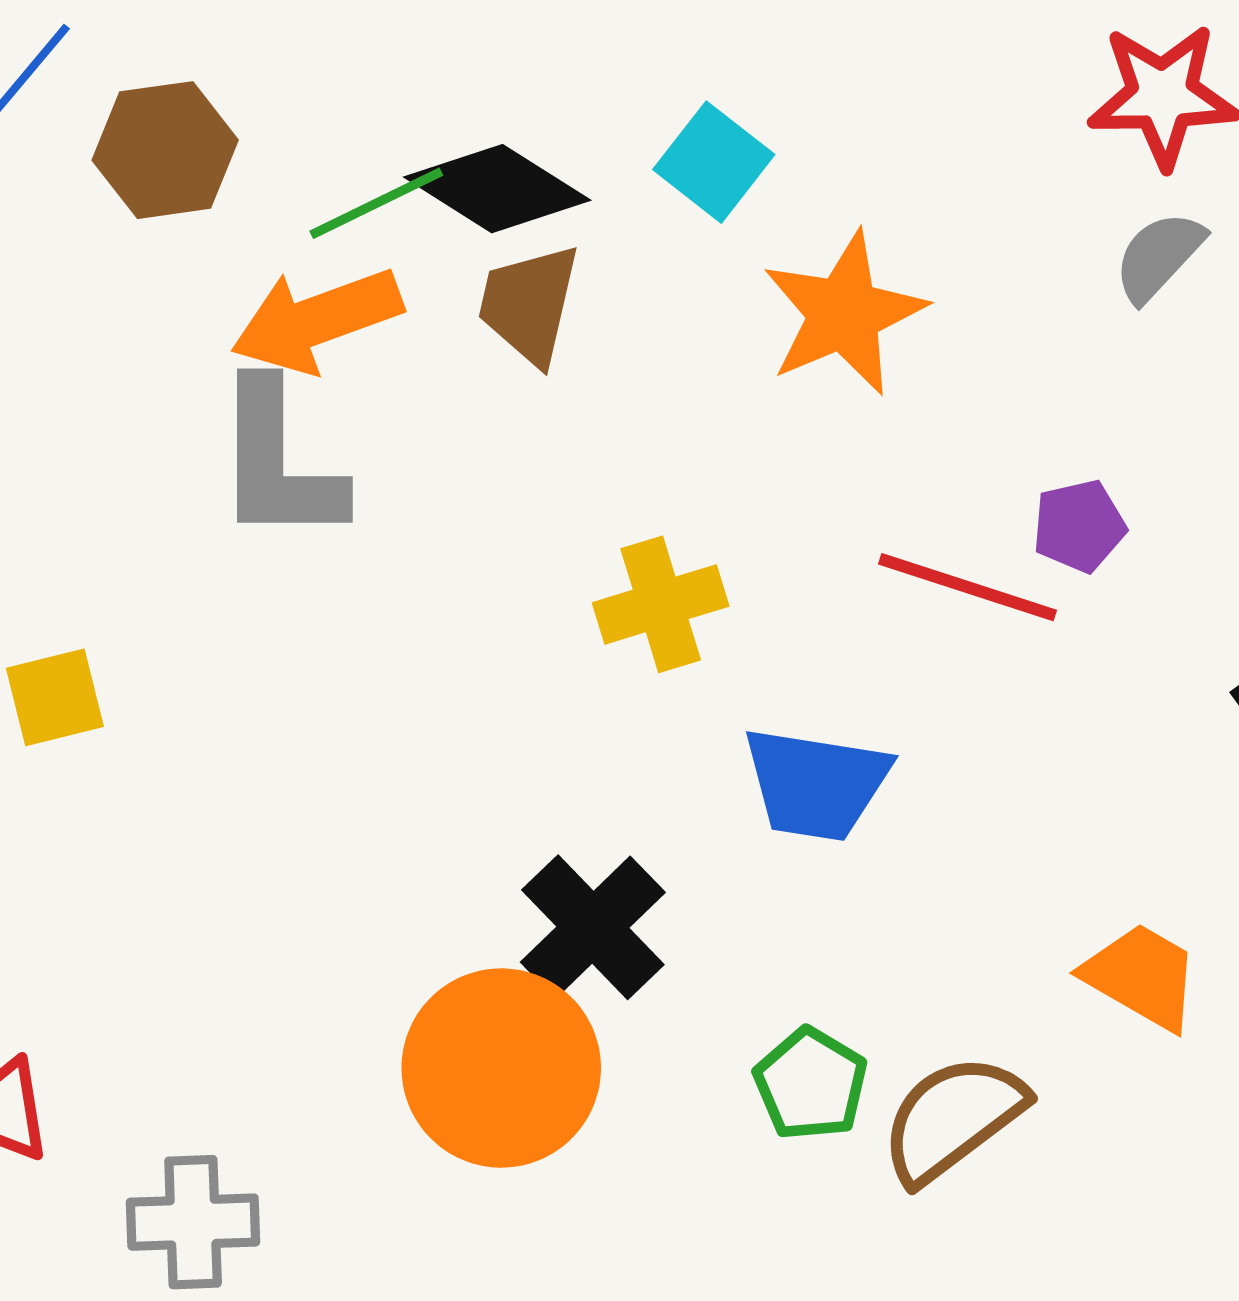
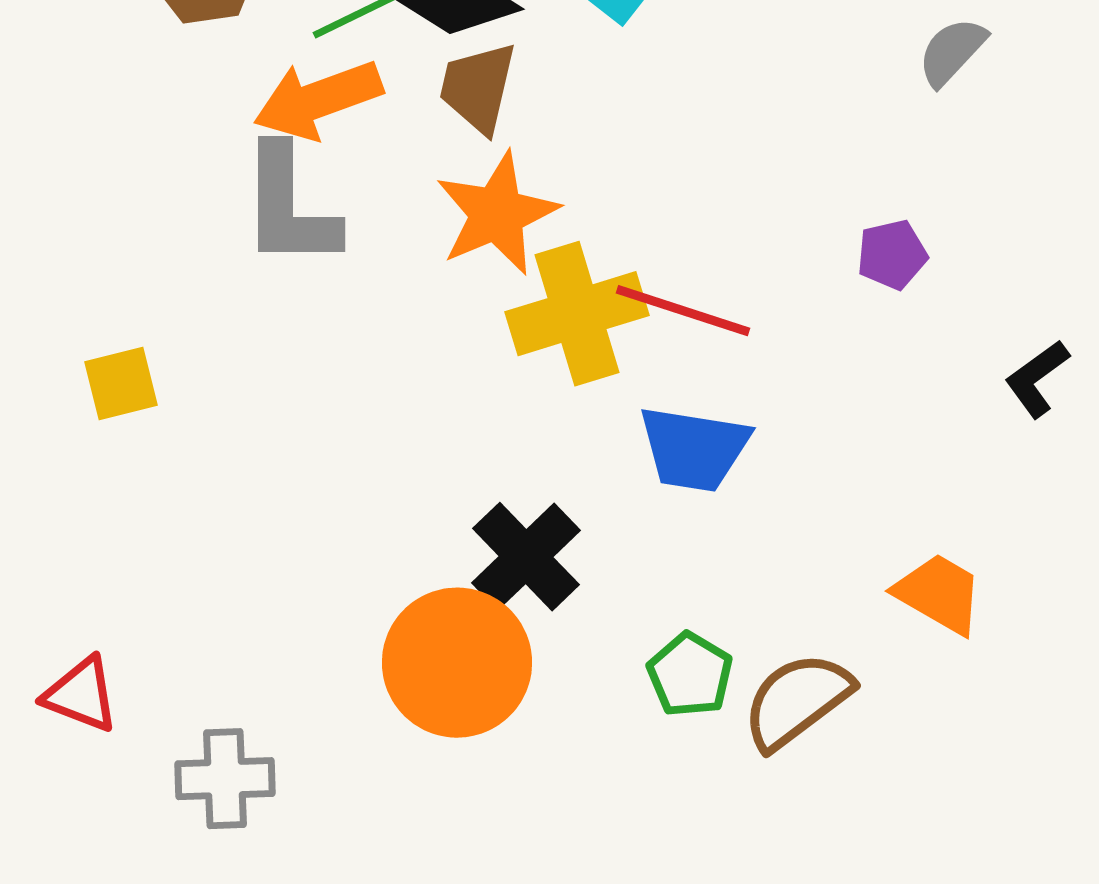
orange star: (844, 313) -> (497, 214), moved
red line: (967, 587) -> (683, 311), moved
yellow cross: (661, 604) -> (577, 314), size x1.4

